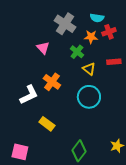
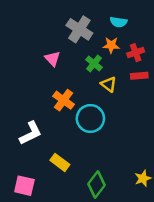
red cross: (109, 32) -> (136, 53), moved
white L-shape: (29, 95) -> (31, 133), moved
cyan circle: (89, 97) -> (90, 118), moved
yellow rectangle: (47, 124) -> (60, 162), moved

